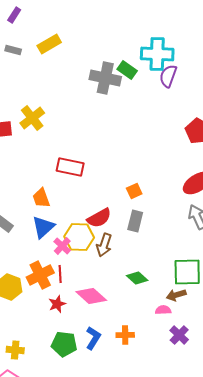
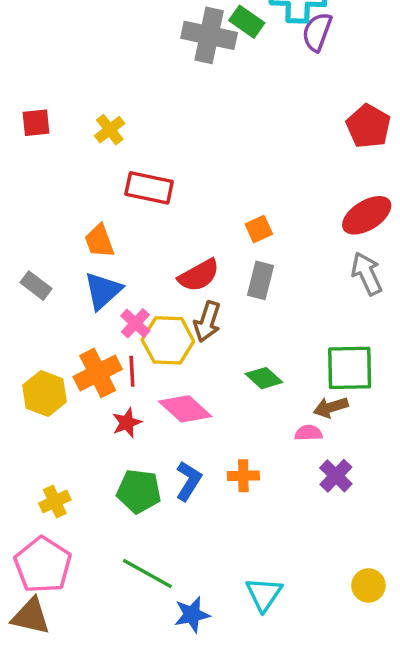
yellow cross: (32, 118) -> (110, 130), moved, size x0.7
yellow hexagon: (79, 237) -> (168, 340), moved
yellow cross: (15, 350) -> (55, 501), turned -30

